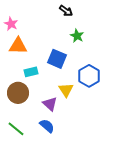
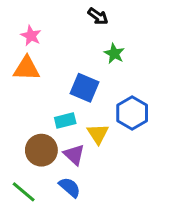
pink star: (11, 24) -> (31, 36), moved
cyan rectangle: (31, 72) -> (65, 120), moved
brown circle: (18, 93) -> (41, 150), moved

